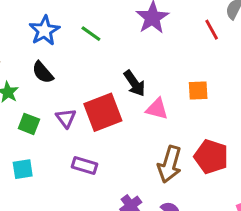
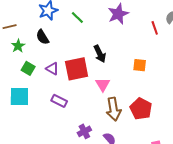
pink triangle: (157, 109) -> (103, 84), moved, turned 35
purple triangle: (66, 118) -> (52, 69), turned -32
brown arrow: (170, 164) -> (114, 109), turned -35
cyan square: (23, 169) -> (19, 97), size x1.5

